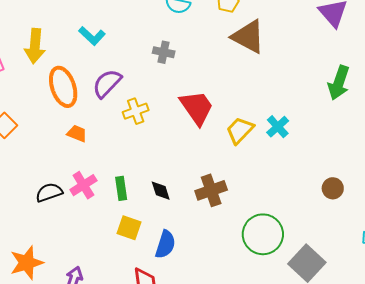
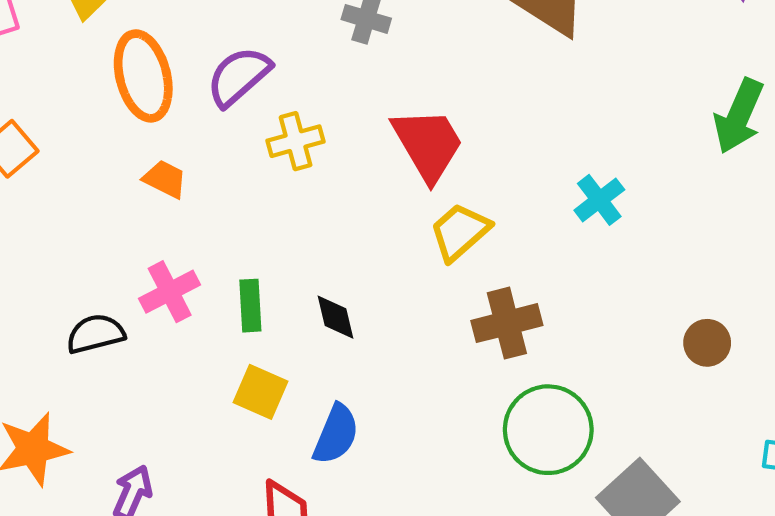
yellow trapezoid: (240, 130) -> (460, 232), moved
brown cross: (211, 190) -> (507, 323), moved
black semicircle: (49, 192) -> (95, 334), moved

